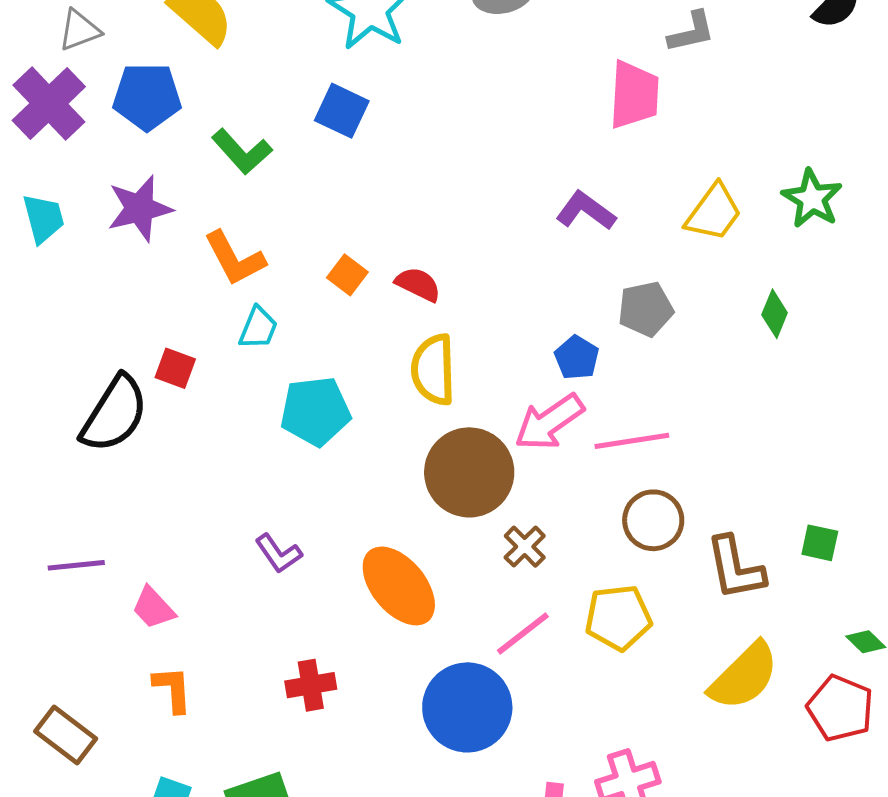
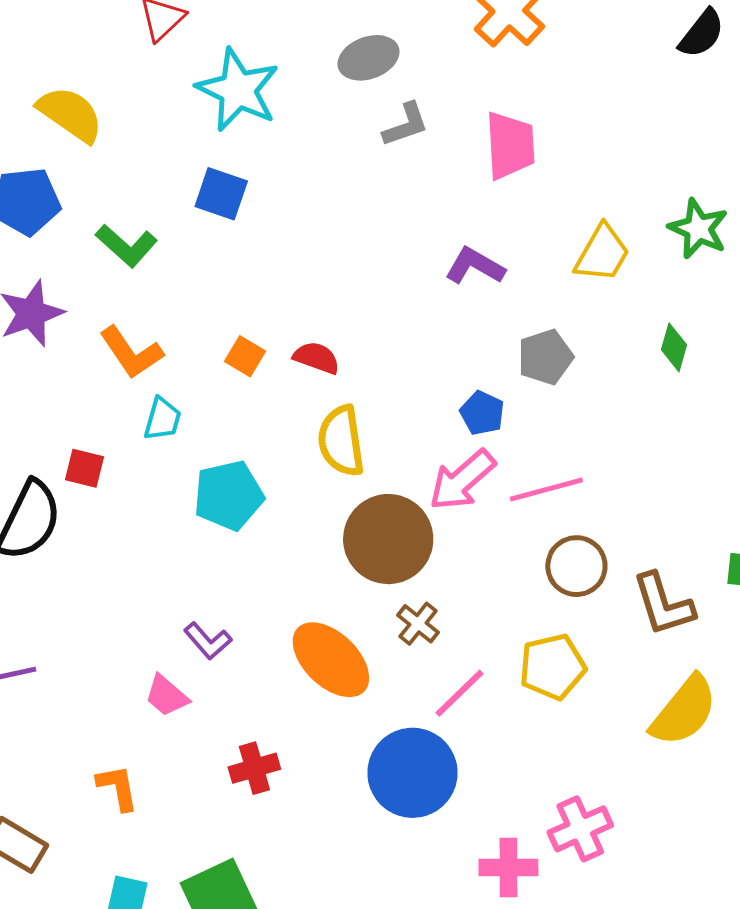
gray L-shape: (691, 32) -> (406, 125), moved
brown cross: (525, 547) -> (418, 624), moved
pink trapezoid: (153, 608) -> (167, 696), moved

